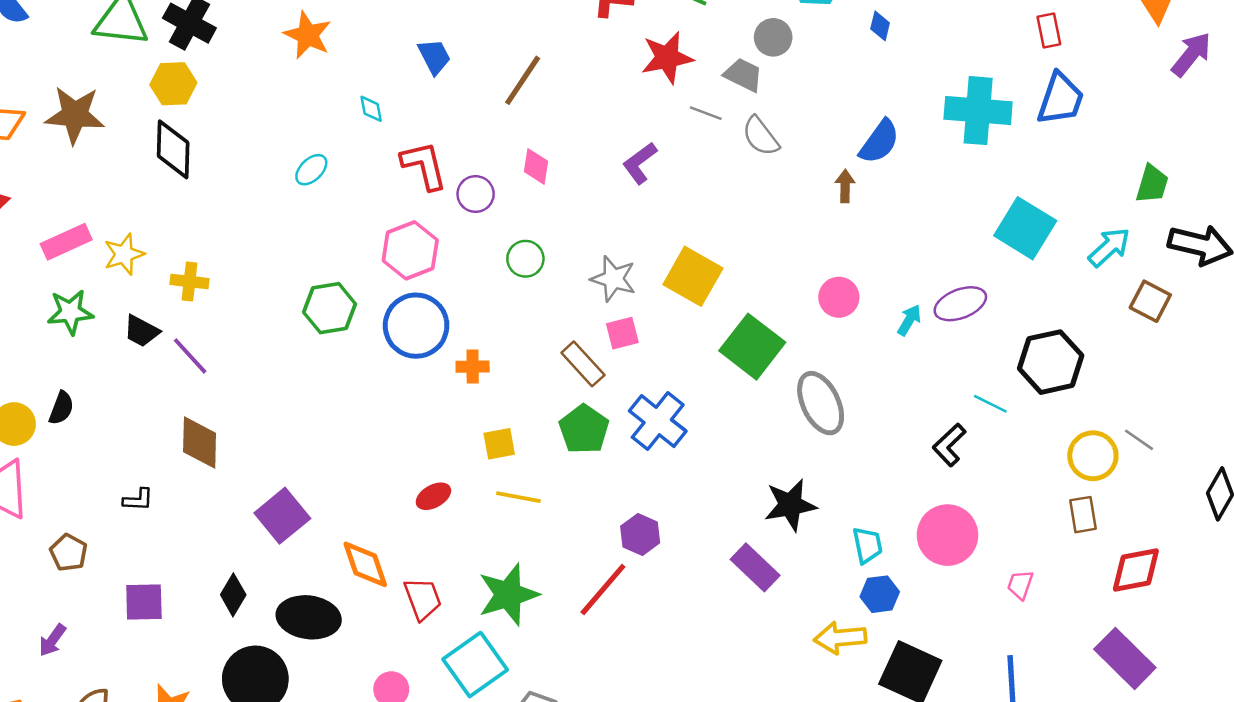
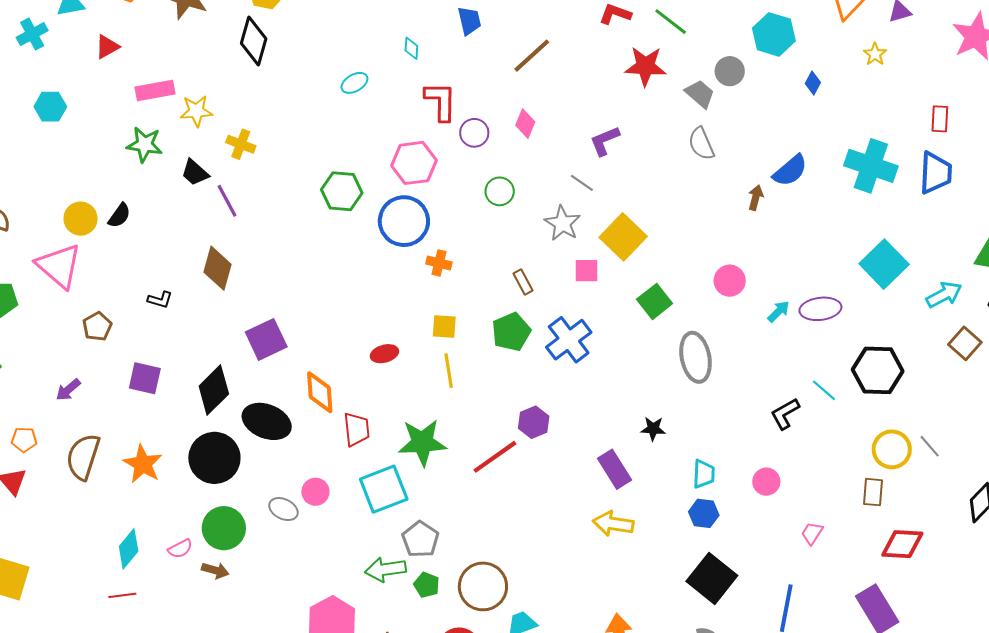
blue trapezoid: (1060, 99) -> (936, 173), turned -30
gray line: (706, 113) -> (582, 183), moved
pink square: (622, 333) -> (587, 271), moved
green square: (752, 347) -> (655, 301), size x0.7
brown rectangle: (583, 364) -> (523, 282), size x0.7
yellow line: (518, 497) -> (449, 371), turned 56
black star: (790, 505) -> (653, 429), size x0.6
pink circle: (947, 535) -> (766, 482), size x0.6
black diamond: (233, 595) -> (214, 390), size x1.5
yellow arrow: (840, 638) -> (613, 524), moved

